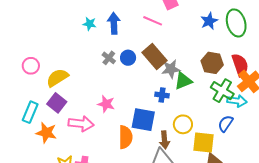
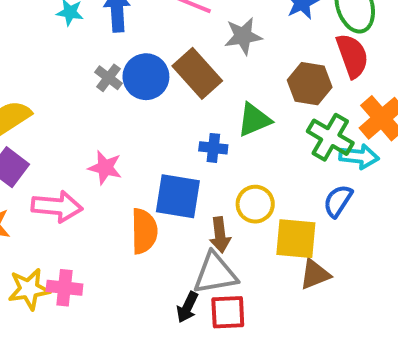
blue circle: (128, 58) -> (146, 77), size x1.5
red semicircle: (240, 65) -> (352, 56), moved
gray star: (171, 69) -> (243, 36), moved

